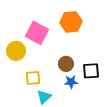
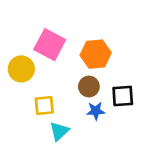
orange hexagon: (71, 22) -> (96, 54), moved

